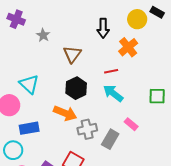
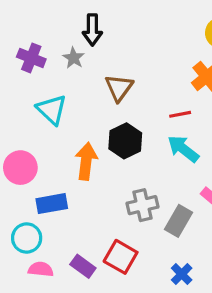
purple cross: (16, 19) -> (31, 58), moved
black arrow: (103, 28) -> (92, 30), moved
cyan triangle: (29, 84) -> (52, 110), moved
orange arrow: (65, 113) -> (86, 161), moved, turned -105

